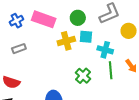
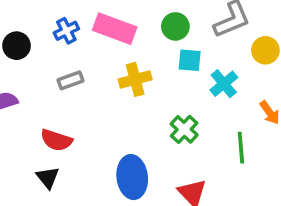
yellow cross: (66, 41) -> (135, 79), moved
cyan cross: (105, 50) -> (224, 84), turned 35
green line: (111, 70) -> (241, 148), moved

